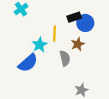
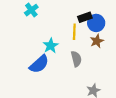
yellow line: (54, 34) -> (74, 32), moved
brown star: (78, 44) -> (97, 41), moved

